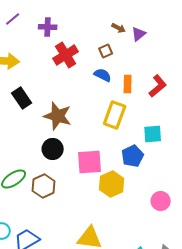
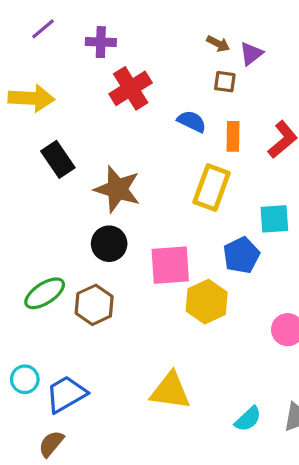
brown square: (106, 51) -> (225, 82), moved, turned 32

